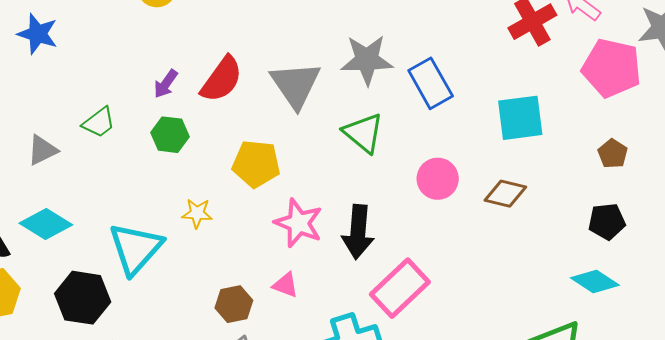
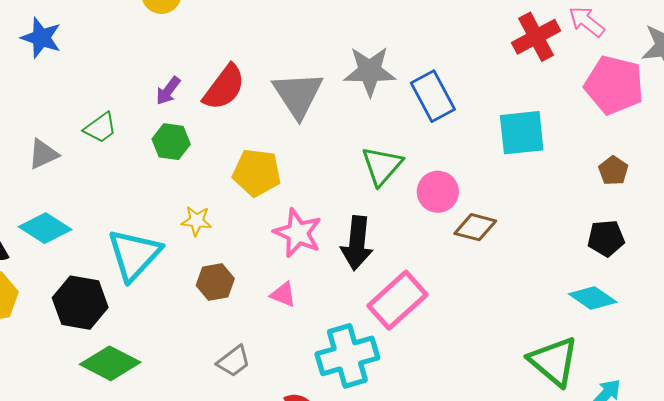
green triangle: (363, 133) -> (382, 166), moved, turned 30
brown diamond: (505, 194) -> (475, 227), moved
brown hexagon: (234, 304) -> (215, 282), moved

